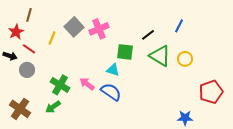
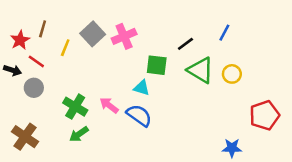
brown line: (29, 15) -> (43, 29), moved
green arrow: (53, 107) -> (79, 134), moved

